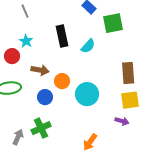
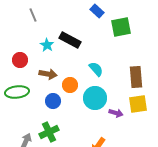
black rectangle: (62, 36) -> (70, 40), turned -50
cyan star: (26, 41) -> (47, 45), moved
cyan semicircle: (88, 46) -> (96, 69), moved, turned -84
purple arrow: (122, 121) -> (116, 113), moved

